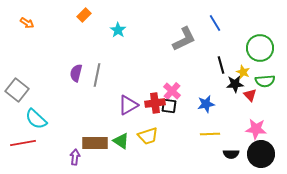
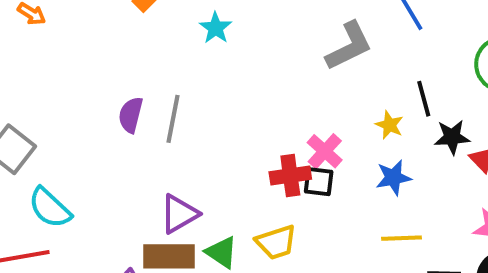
yellow star: (243, 72) -> (389, 125), moved
purple triangle: (128, 105) -> (179, 214), moved

